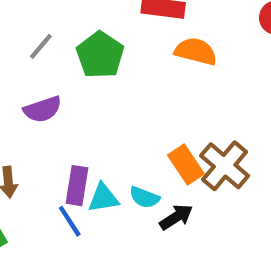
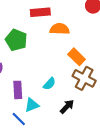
orange rectangle: (186, 164) -> (77, 57), moved
purple rectangle: (77, 186) -> (18, 90), moved
cyan semicircle: (144, 197) -> (49, 84), moved, turned -56

